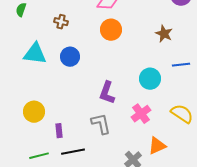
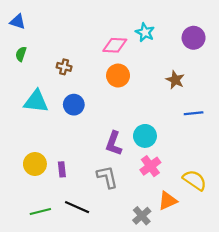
cyan circle: (150, 79) -> (145, 136), moved
yellow semicircle: (182, 114) -> (195, 180), moved
purple rectangle: (59, 131) -> (62, 169), moved
black line: (73, 152) -> (77, 207), turned 35

